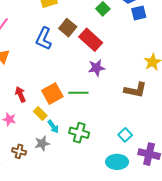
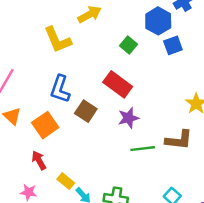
brown square: (68, 28) -> (86, 111), moved
green line: (78, 93) -> (143, 149), moved
orange square: (52, 94) -> (45, 125), moved

